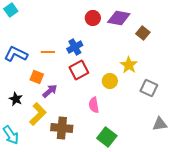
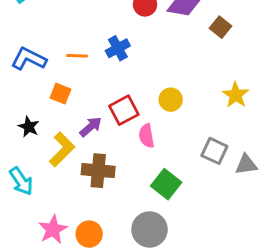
yellow star: (129, 65) -> (236, 95), moved
red square: (79, 70) -> (124, 110), moved
gray square: (149, 88) -> (214, 151), moved
purple arrow: (50, 91) -> (91, 127), moved

